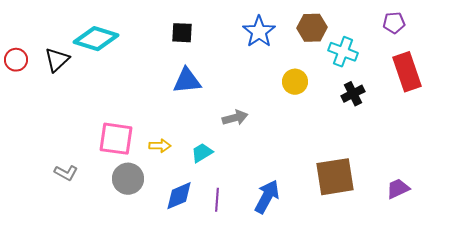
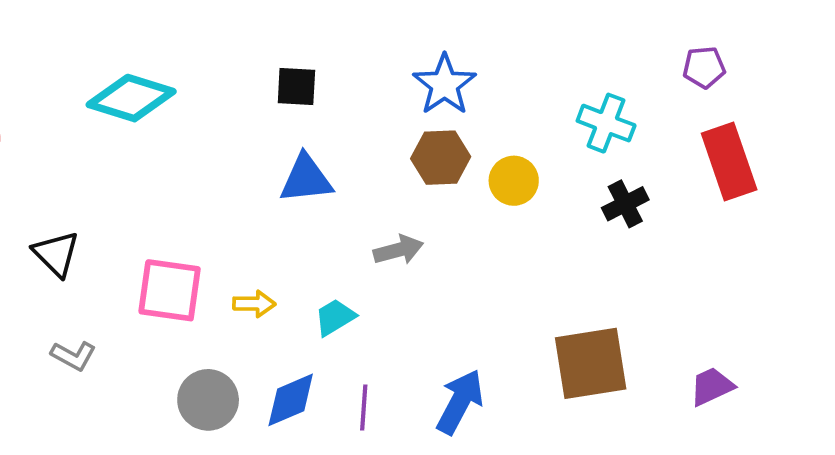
brown hexagon: (312, 28) -> (441, 158), moved
black triangle: (57, 60) -> (56, 254), moved, turned -32
gray circle: (128, 179) -> (208, 400), moved

